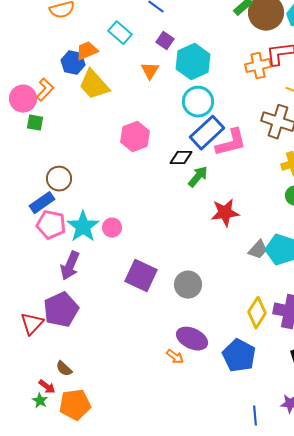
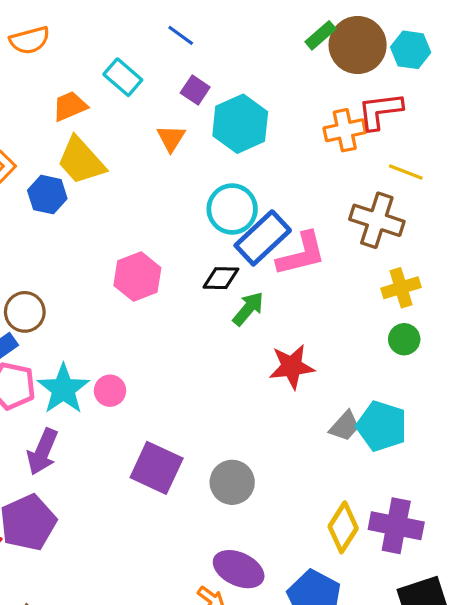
blue hexagon: (73, 63) -> (47, 195), moved
cyan circle: (198, 102) -> (232, 209), moved
pink hexagon: (135, 137) -> (137, 277), moved

